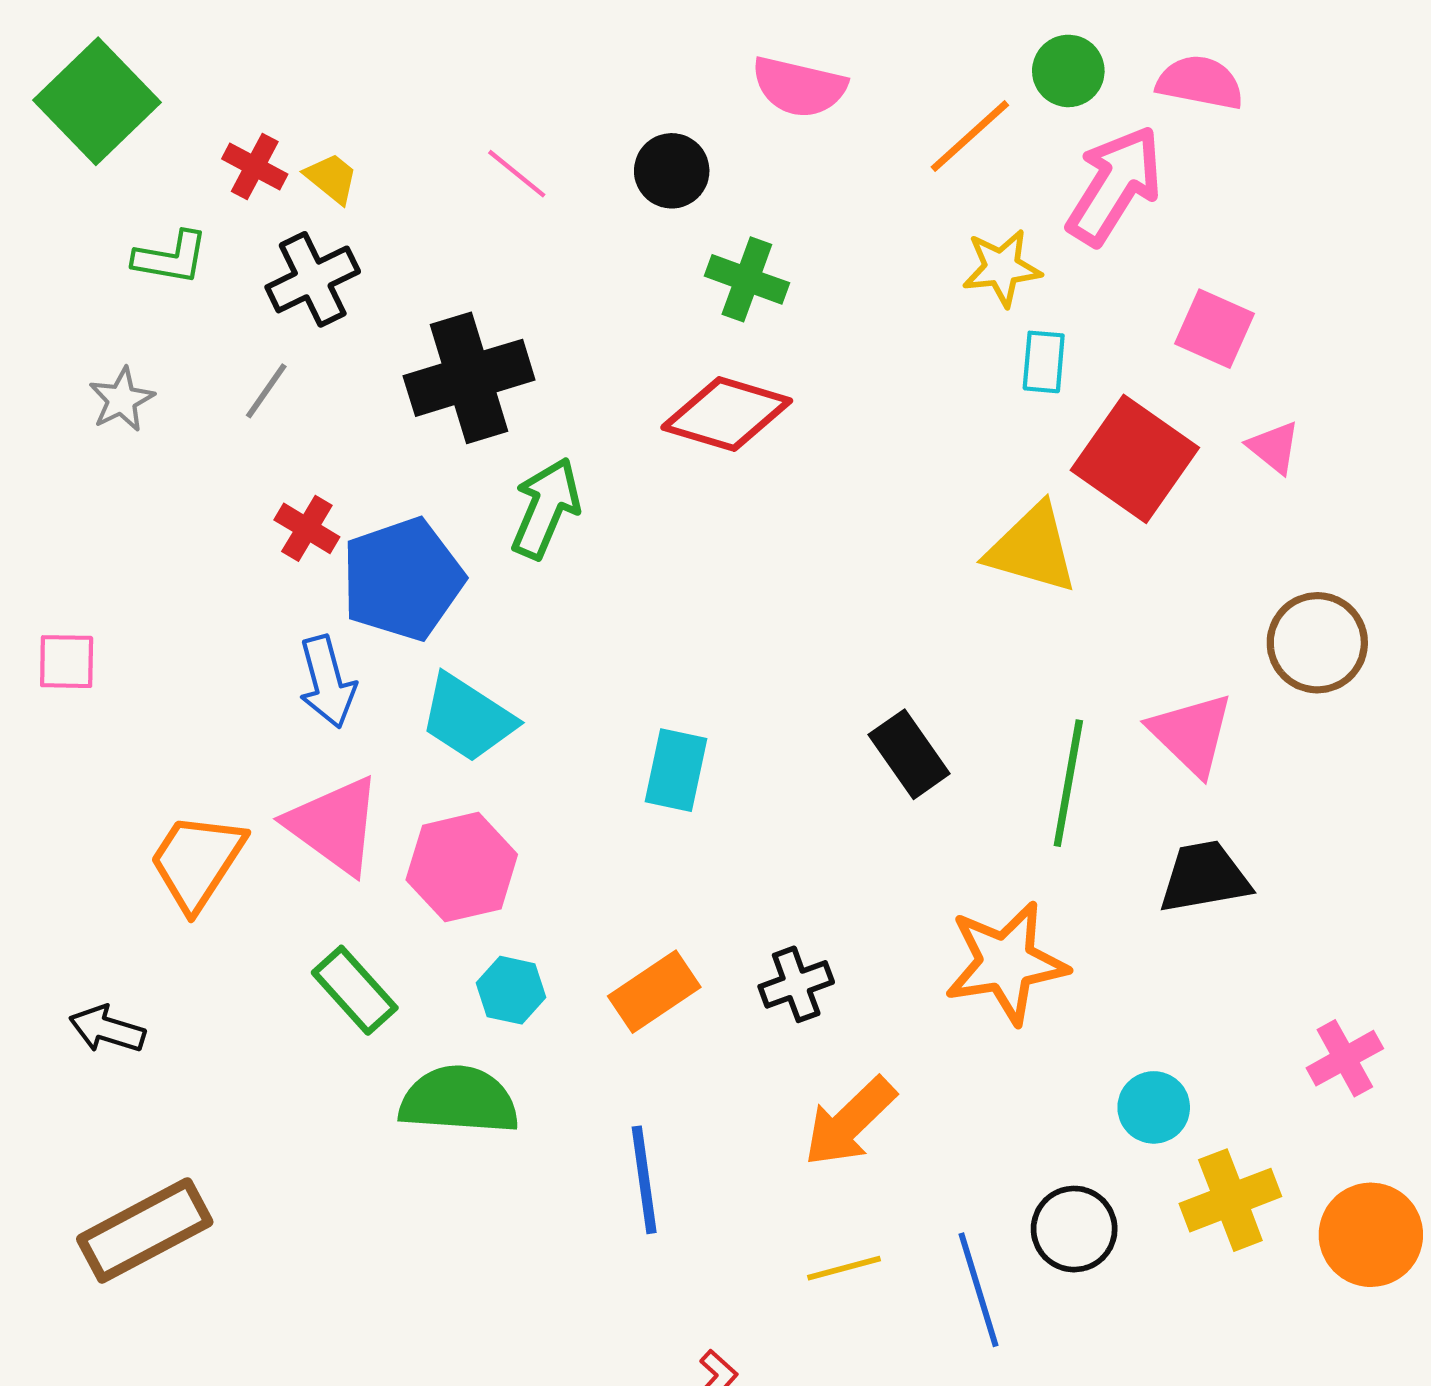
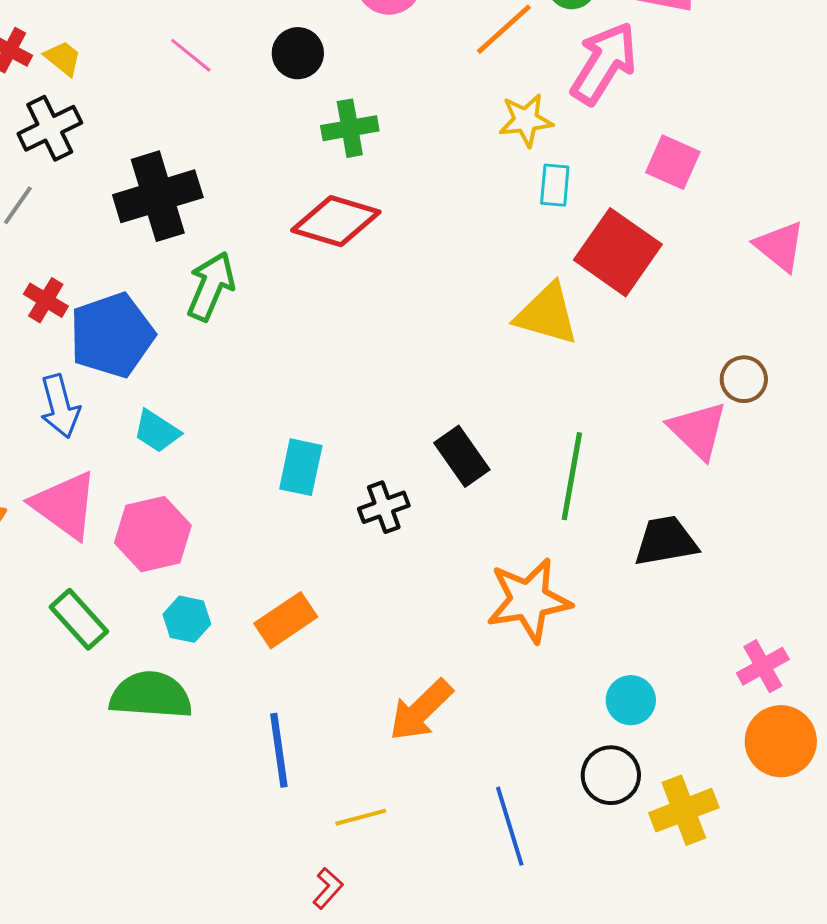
green cross: (747, 279) -> (350, 128), turned -30
pink triangle: (1274, 447) -> (780, 246), moved, size x1.4
brown circle: (1317, 643) -> (744, 379), size x0.7
cyan trapezoid: (468, 718) -> (157, 431), size x0.7
pink triangle: (1191, 734) -> (698, 430), moved
black cross: (796, 984) -> (384, 507), moved
yellow cross: (1230, 1200) -> (684, 810), moved
black circle: (1074, 1229) -> (611, 775), moved
orange circle: (1371, 1235) -> (781, 741), moved
yellow line: (844, 1268) -> (361, 817), moved

